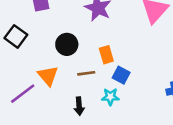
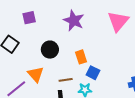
brown line: (86, 73) -> (66, 80), moved

